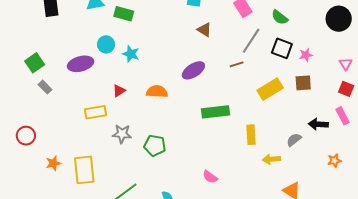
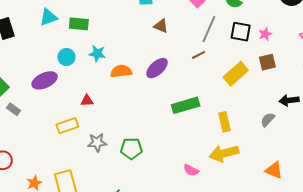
cyan star: (131, 54) -> (97, 54), moved
red triangle: (119, 91) -> (87, 101), turned 40
orange semicircle: (157, 92) -> (121, 71), moved
yellow arrow: (271, 159) -> (224, 153), moved, size x1.6

